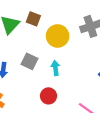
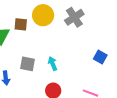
yellow circle: (58, 36) -> (43, 15), moved

